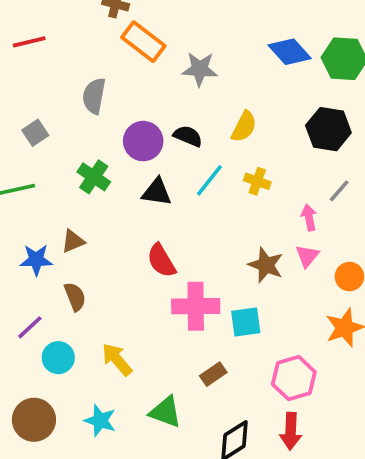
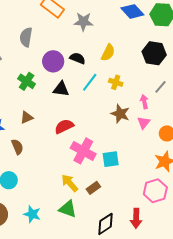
brown triangle: (73, 241) -> (27, 117), moved
red semicircle: (161, 261) -> (64, 126), turned 96
brown star: (266, 265) -> (120, 114), moved
pink cross: (196, 306) -> (83, 151), turned 30
yellow arrow: (117, 359) -> (70, 183), moved
pink hexagon: (294, 378) -> (155, 191), moved

